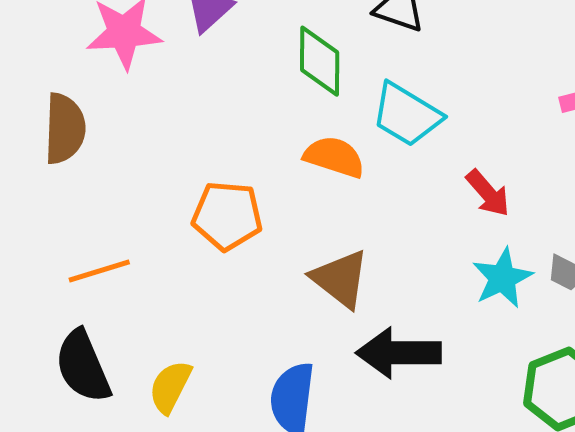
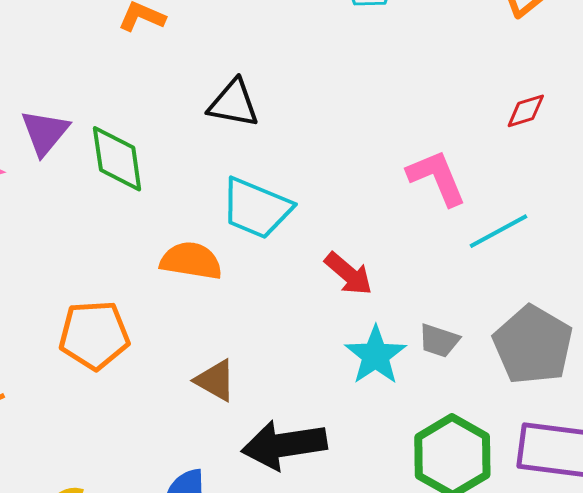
green diamond: (320, 61) -> (117, 159), moved
brown triangle: (340, 279) -> (215, 380), size x0.7

